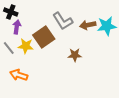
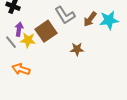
brown arrow: (88, 25) -> (90, 19), turned -42
purple arrow: (17, 27) -> (19, 29), moved

